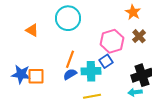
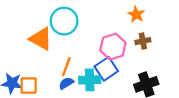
orange triangle: (32, 30) -> (41, 39), moved, size x1.6
brown cross: (139, 36) -> (143, 41), turned 32
blue square: (106, 61) -> (106, 69), size x1.5

